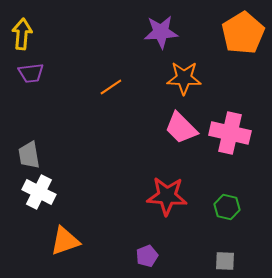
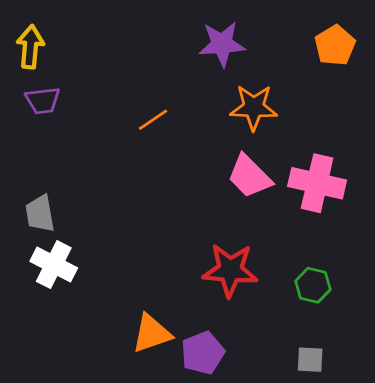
orange pentagon: (243, 33) -> (335, 45), size x0.7
orange triangle: (65, 241) -> (152, 333), moved
purple pentagon: (147, 256) -> (203, 353), size x1.4

